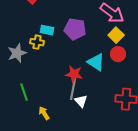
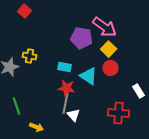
purple pentagon: (75, 29) -> (82, 38), moved
cyan rectangle: (47, 30) -> (64, 67), moved
yellow arrow: (44, 113) -> (36, 127), turned 144

